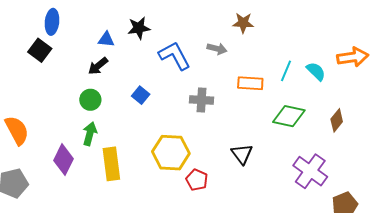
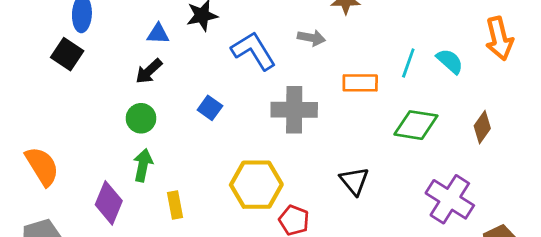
orange arrow: (353, 57) -> (499, 39), turned 88
gray cross: (201, 100) -> (294, 110), size x1.4
yellow rectangle: (111, 164) -> (175, 205), size x0.6

